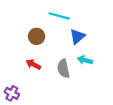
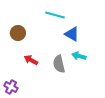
brown circle: (37, 36) -> (18, 33), moved
blue triangle: (77, 36) -> (72, 34), turned -49

